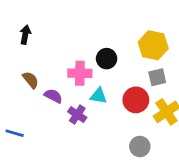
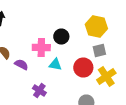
purple cross: (77, 115) -> (39, 90), moved

